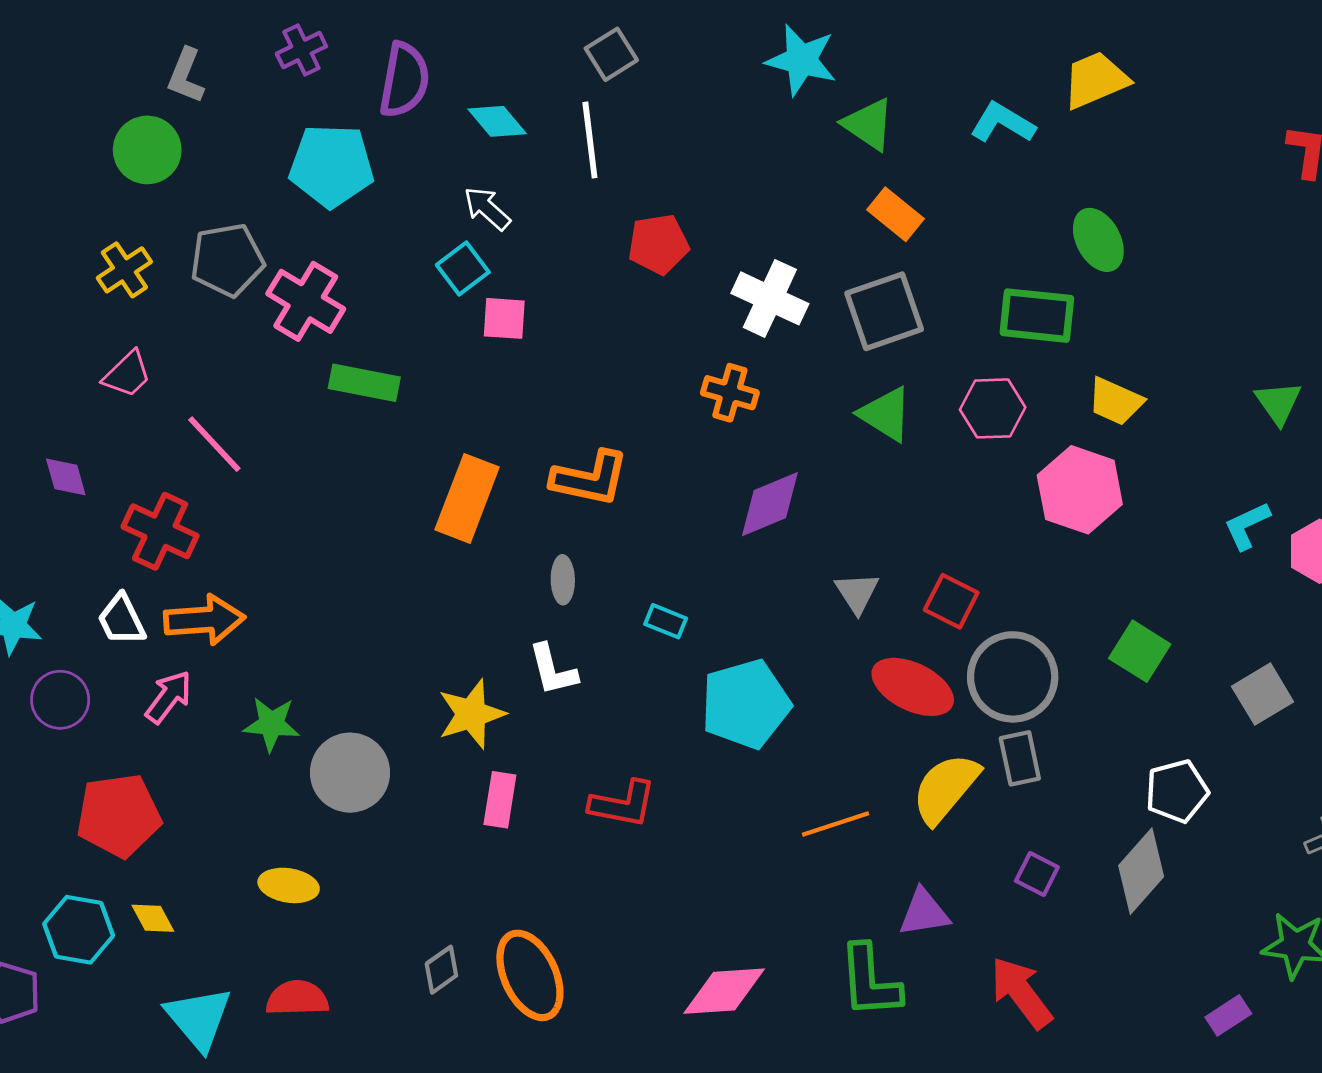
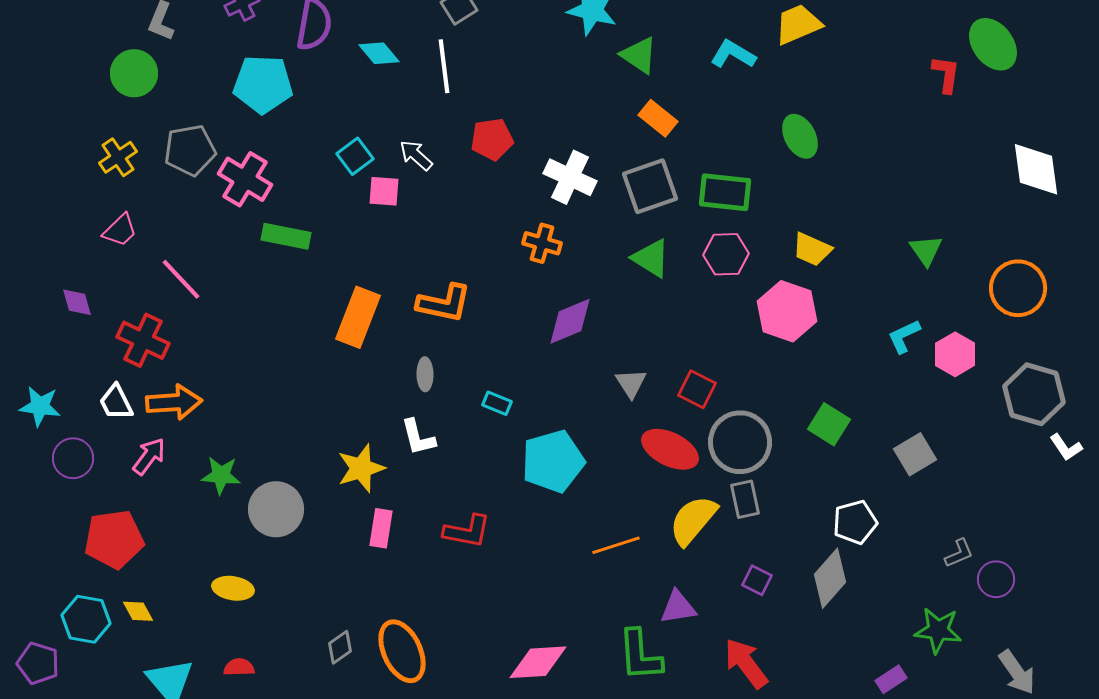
white arrow: (487, 209) -> (416, 155), moved
green rectangle: (1037, 316) -> (725, 192), moved
red semicircle: (297, 998) -> (239, 667), size x0.7

